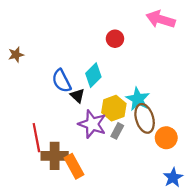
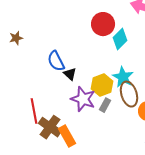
red circle: (115, 39) -> (103, 24), size x1.5
cyan diamond: (93, 75) -> (120, 39), moved
brown cross: (55, 156) -> (50, 127), turned 35

